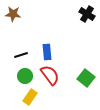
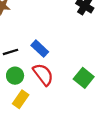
blue rectangle: (47, 52) -> (40, 49), turned -42

